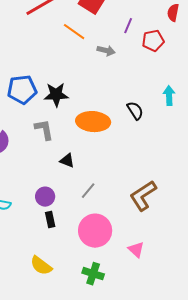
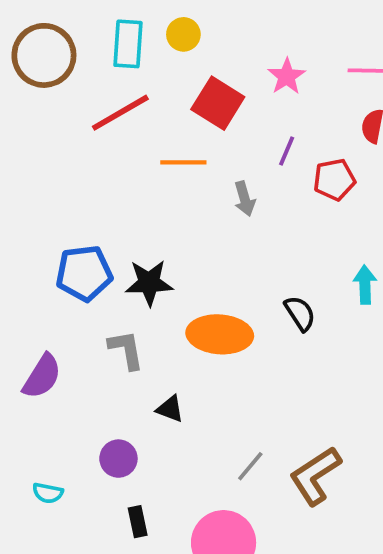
orange line: (74, 32) -> (183, 162), turned -35
gray arrow: (106, 51) -> (245, 199), turned 60
gray line: (88, 191) -> (250, 466), moved
purple circle: (45, 197) -> (118, 459), moved

